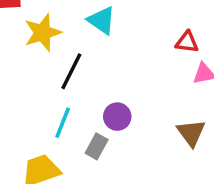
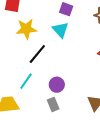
gray rectangle: (97, 146) -> (53, 104), moved, turned -64

